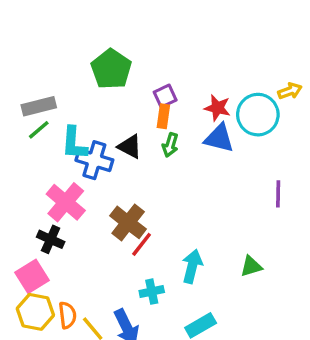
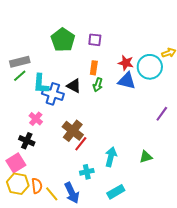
purple square: (165, 96) -> (95, 40), moved, turned 32
purple line: (278, 194) -> (162, 114), turned 35
pink cross: (66, 202) -> (36, 119), size x0.6

